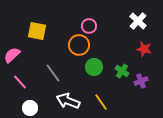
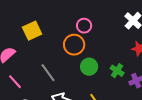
yellow square: (37, 31) -> (32, 31), turned -36

